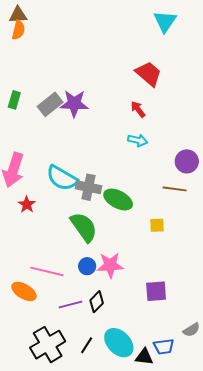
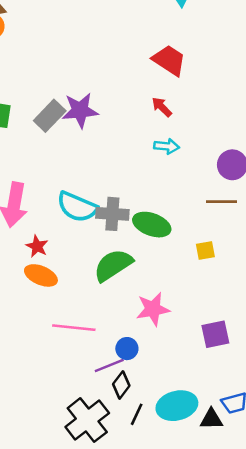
green semicircle: (84, 227) -> (113, 265), turned -80
blue circle: (87, 266) -> (127, 349), moved
orange ellipse: (24, 291) -> (41, 275), moved
black diamond: (97, 302) -> (121, 385), moved
cyan ellipse: (119, 343) -> (177, 406), turned -52

